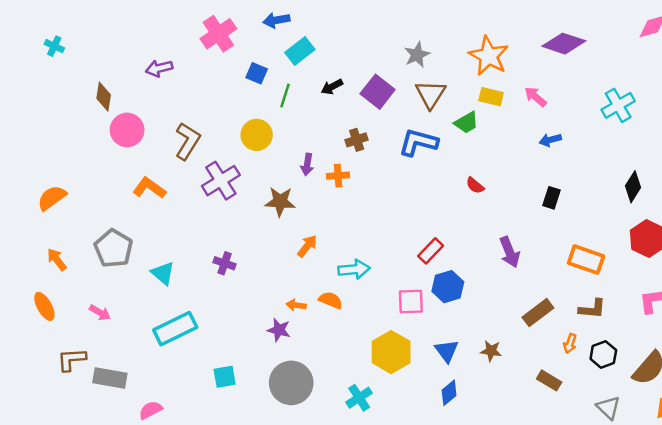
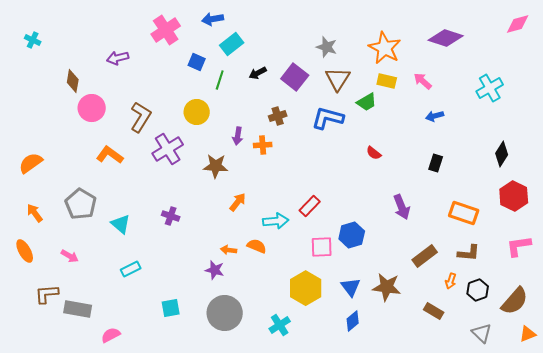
gray star: (417, 55) -> (327, 47), turned -30
red rectangle: (431, 251) -> (310, 206), moved
cyan rectangle: (175, 329) -> (131, 269), size x0.6
brown star: (491, 351) -> (387, 287), size x1.6

